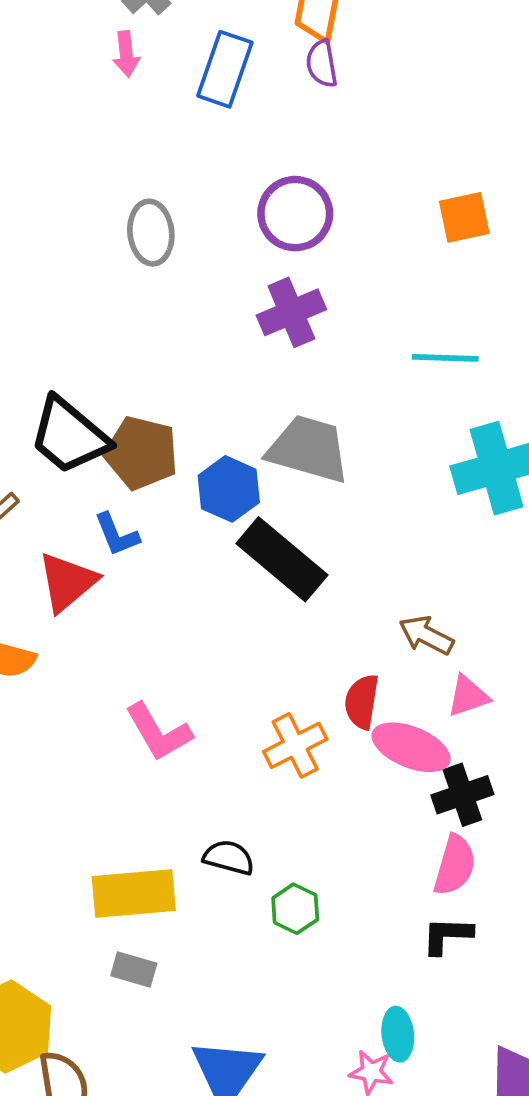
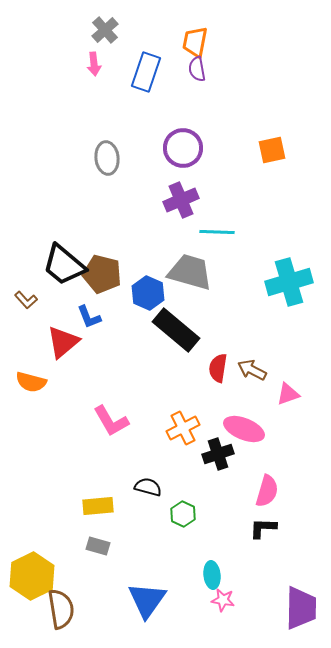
cyan line: (445, 358) -> (217, 232), moved
pink triangle: (468, 696) -> (288, 394), moved
red semicircle: (362, 702) -> (218, 368), moved
black cross: (462, 795) -> (218, 454), moved
yellow rectangle: (134, 894) -> (98, 506), size x0.7
cyan ellipse: (398, 1034) -> (212, 575), moved

